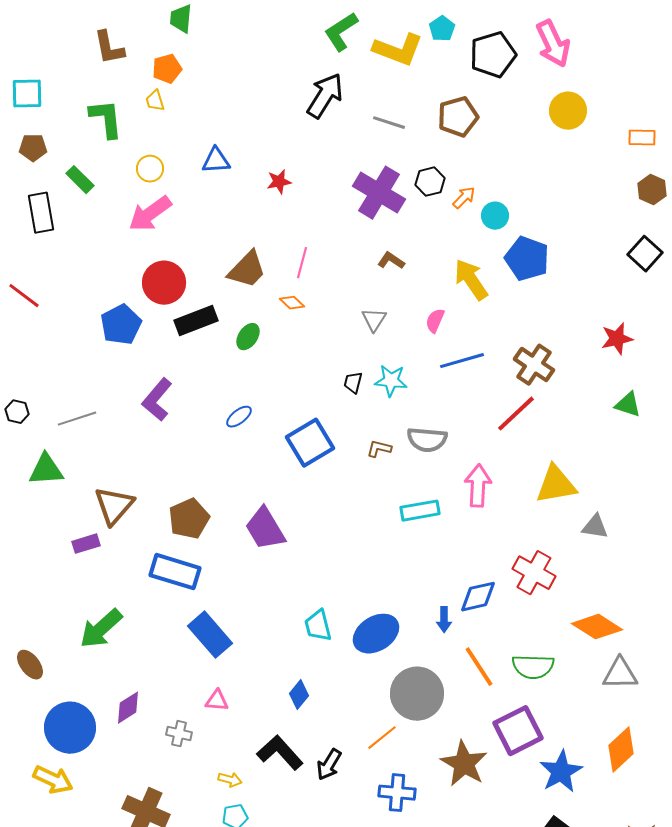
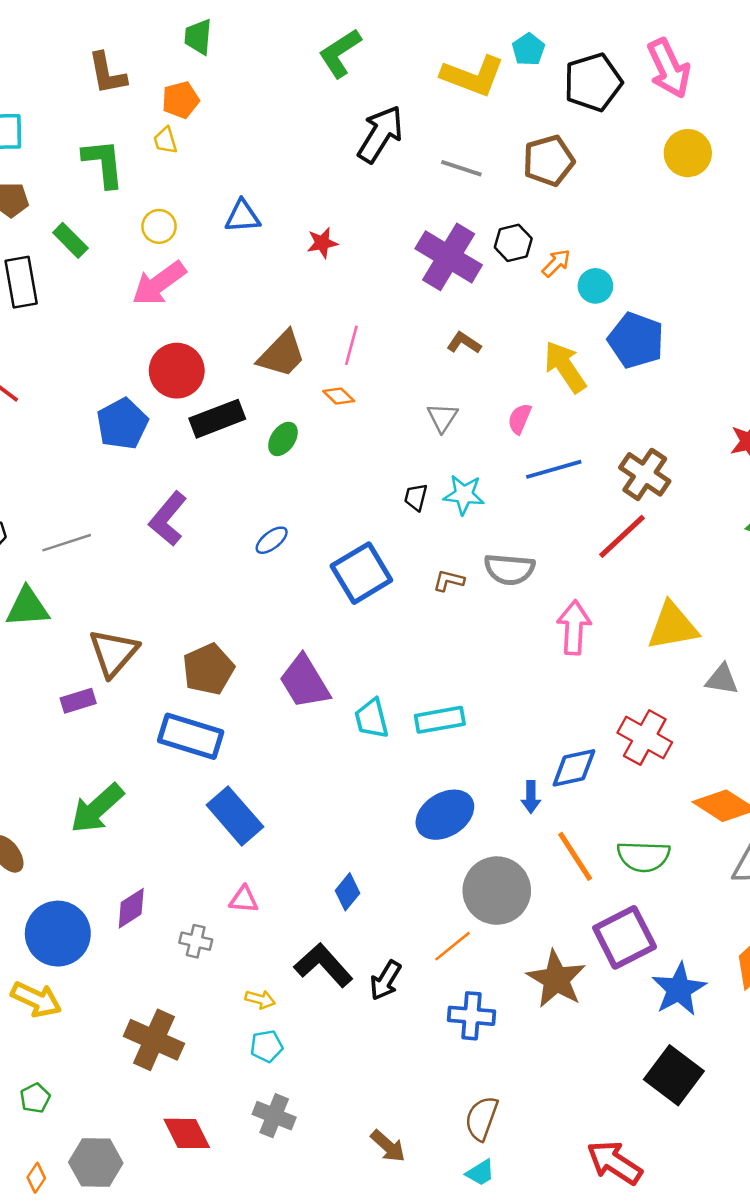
green L-shape: (341, 32) -> (340, 53), moved
cyan rectangle: (420, 511) -> (440, 720), moved
cyan trapezoid: (318, 626) -> (372, 719), moved

